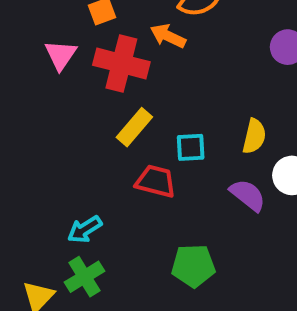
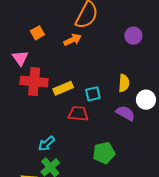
orange arrow: (168, 36) -> (72, 40), turned 138
red cross: (121, 63) -> (34, 82), moved
yellow rectangle: (134, 127) -> (63, 88), turned 36

